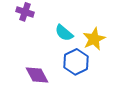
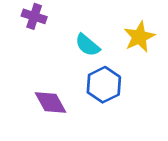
yellow star: (94, 39) -> (139, 37), moved

